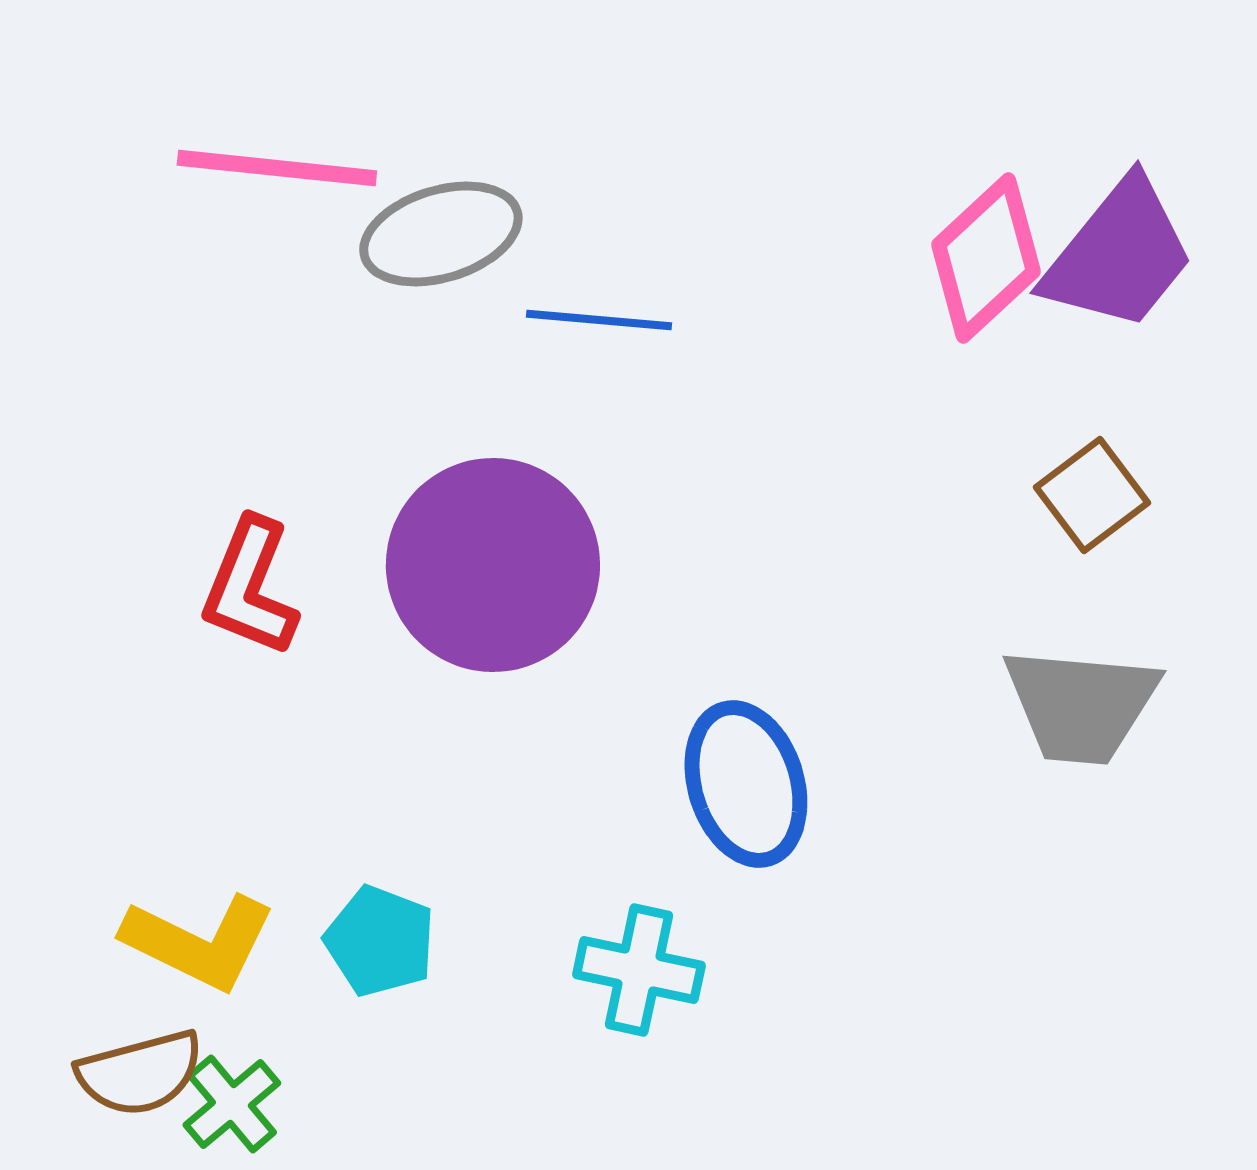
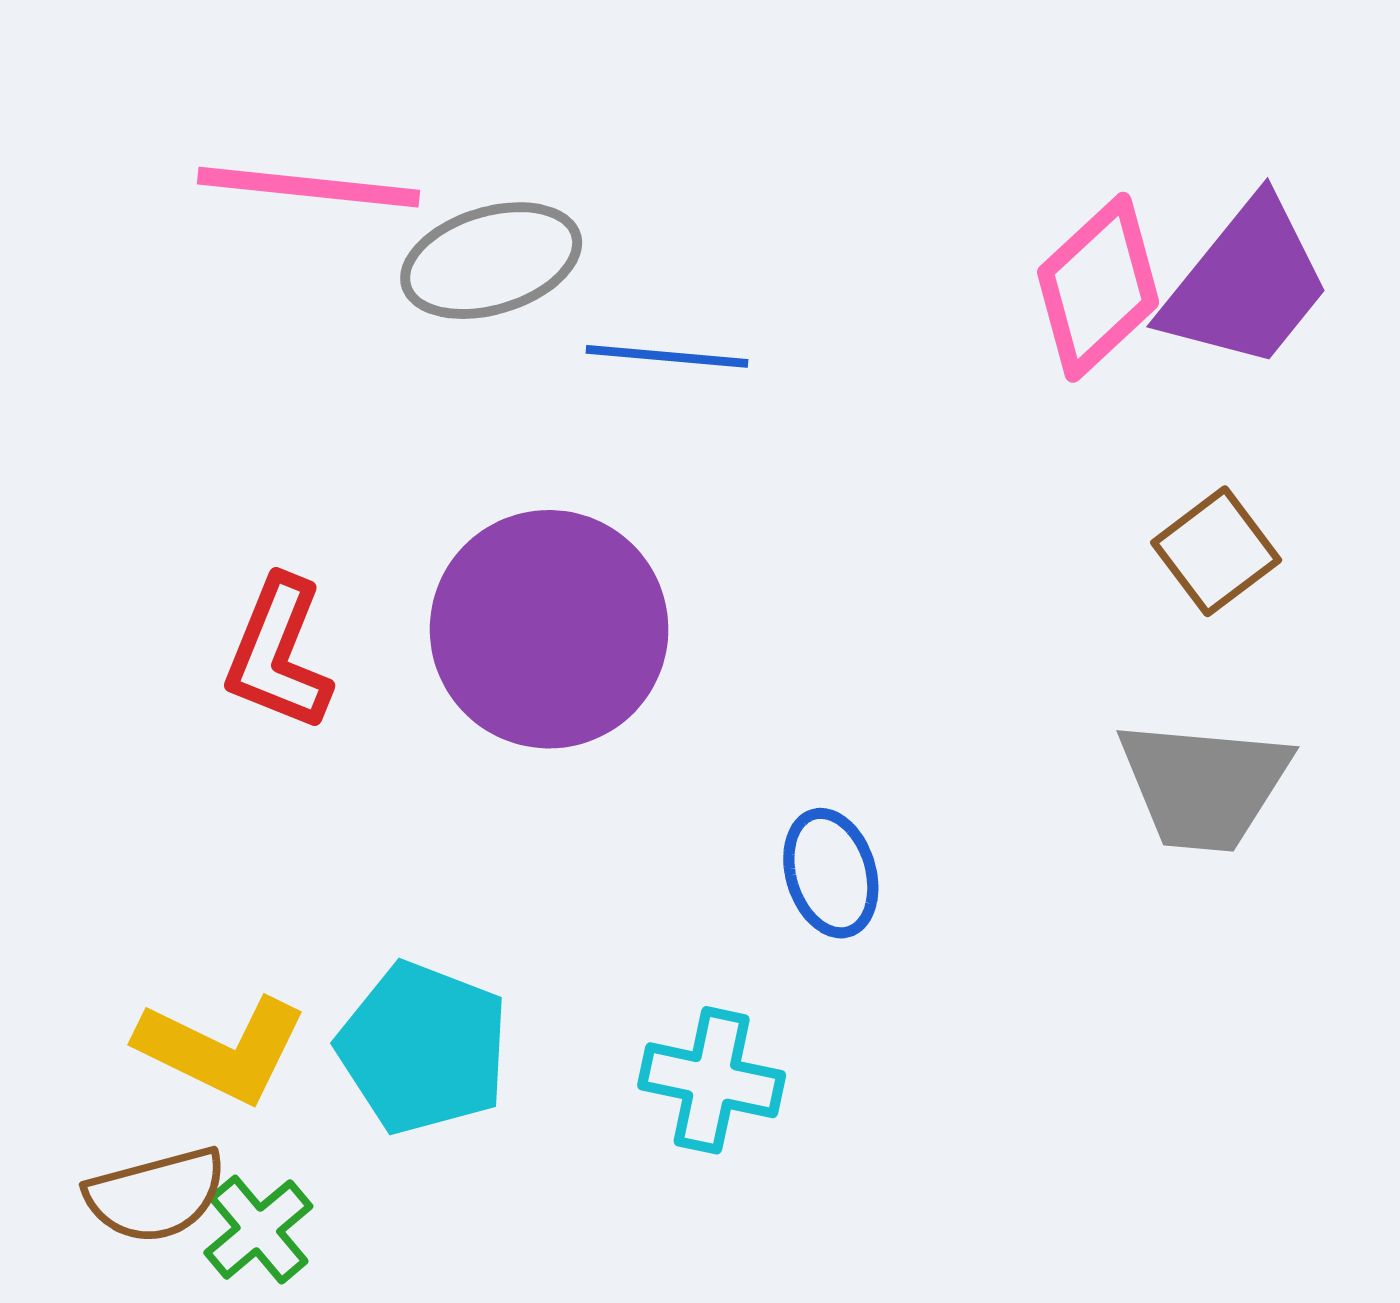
blue ellipse: (746, 784) -> (831, 873), size x0.7
cyan pentagon: (380, 941) -> (423, 1048), size x1.4

